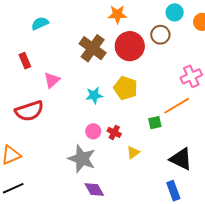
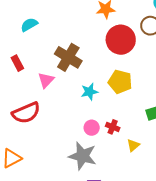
brown cross: (93, 48) -> (68, 57), moved

